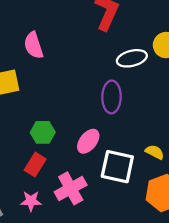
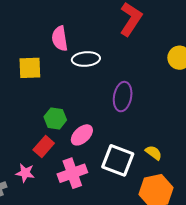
white ellipse: (132, 58) -> (86, 59), moved
pink ellipse: (88, 141) -> (82, 135), moved
pink star: (31, 201) -> (25, 173), moved

